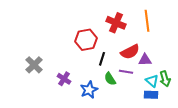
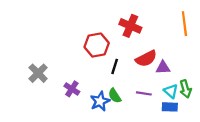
orange line: (147, 21) -> (184, 24), moved
purple line: (126, 72) -> (144, 93), moved
green semicircle: (110, 79) -> (115, 96), moved

